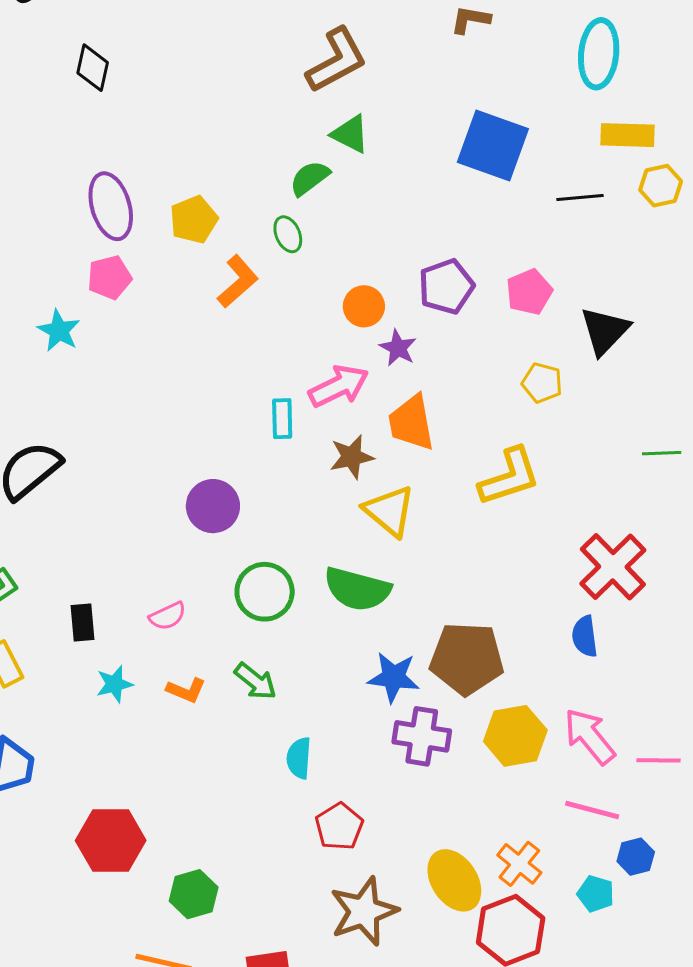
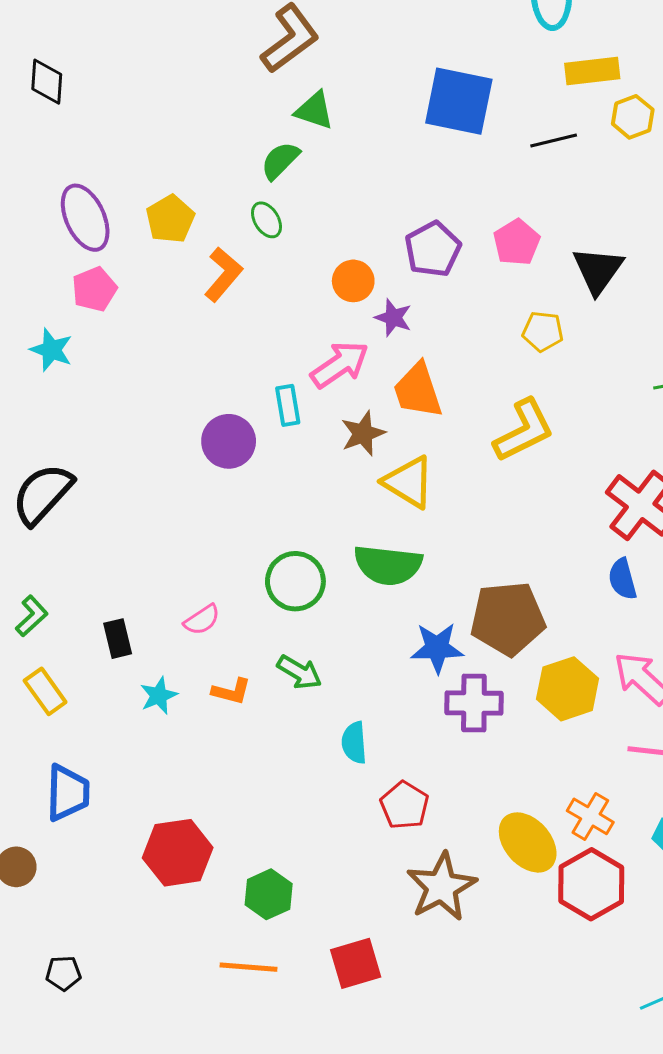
purple circle: (213, 506) -> (229, 441), moved

